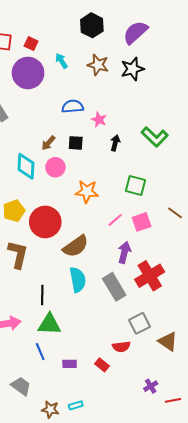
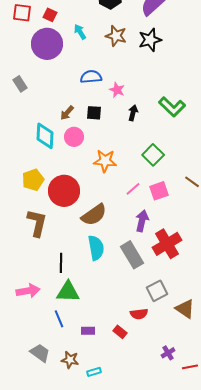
green square: (135, 185) -> (153, 155), turned 30
brown star: (50, 409) -> (70, 360), moved

